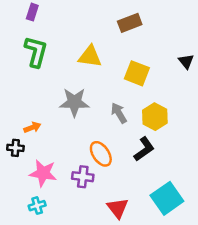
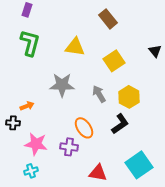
brown rectangle: (130, 23) -> (108, 19), turned 72
yellow square: (137, 73) -> (114, 61), turned 35
red triangle: (118, 208) -> (98, 173), turned -42

